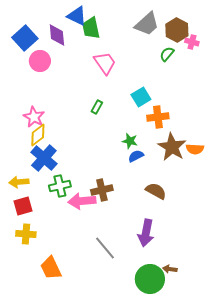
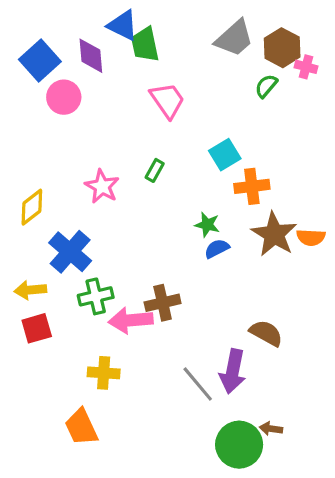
pink star: (34, 117) -> (102, 186), moved
yellow diamond: (38, 135) -> (32, 207), moved
brown semicircle: (156, 191) -> (266, 333), moved
yellow cross: (26, 234) -> (104, 373), moved
gray line: (105, 248) -> (198, 384), moved

